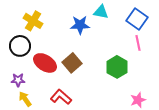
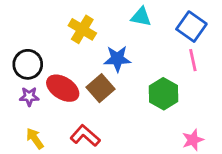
yellow cross: (33, 21) -> (82, 29), moved
blue star: (80, 25) -> (117, 59), moved
purple star: (18, 80) -> (29, 97), moved

